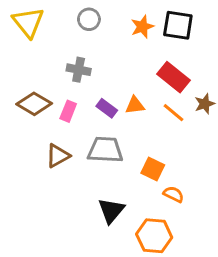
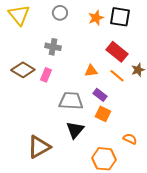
purple rectangle: (107, 108) -> (100, 95), moved
brown triangle: (58, 156) -> (39, 147), moved, size x1.4
orange semicircle: (173, 194) -> (130, 139), moved
black triangle: (111, 211) -> (75, 130), moved

